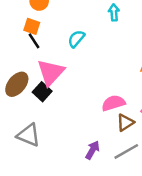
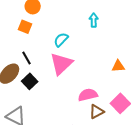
black line: (34, 41) -> (27, 58), moved
pink triangle: (51, 72) -> (61, 64), moved

